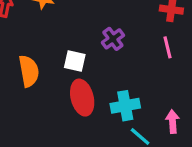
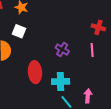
purple cross: (113, 39) -> (62, 50), moved, turned -32
white square: (75, 61) -> (19, 31), moved

